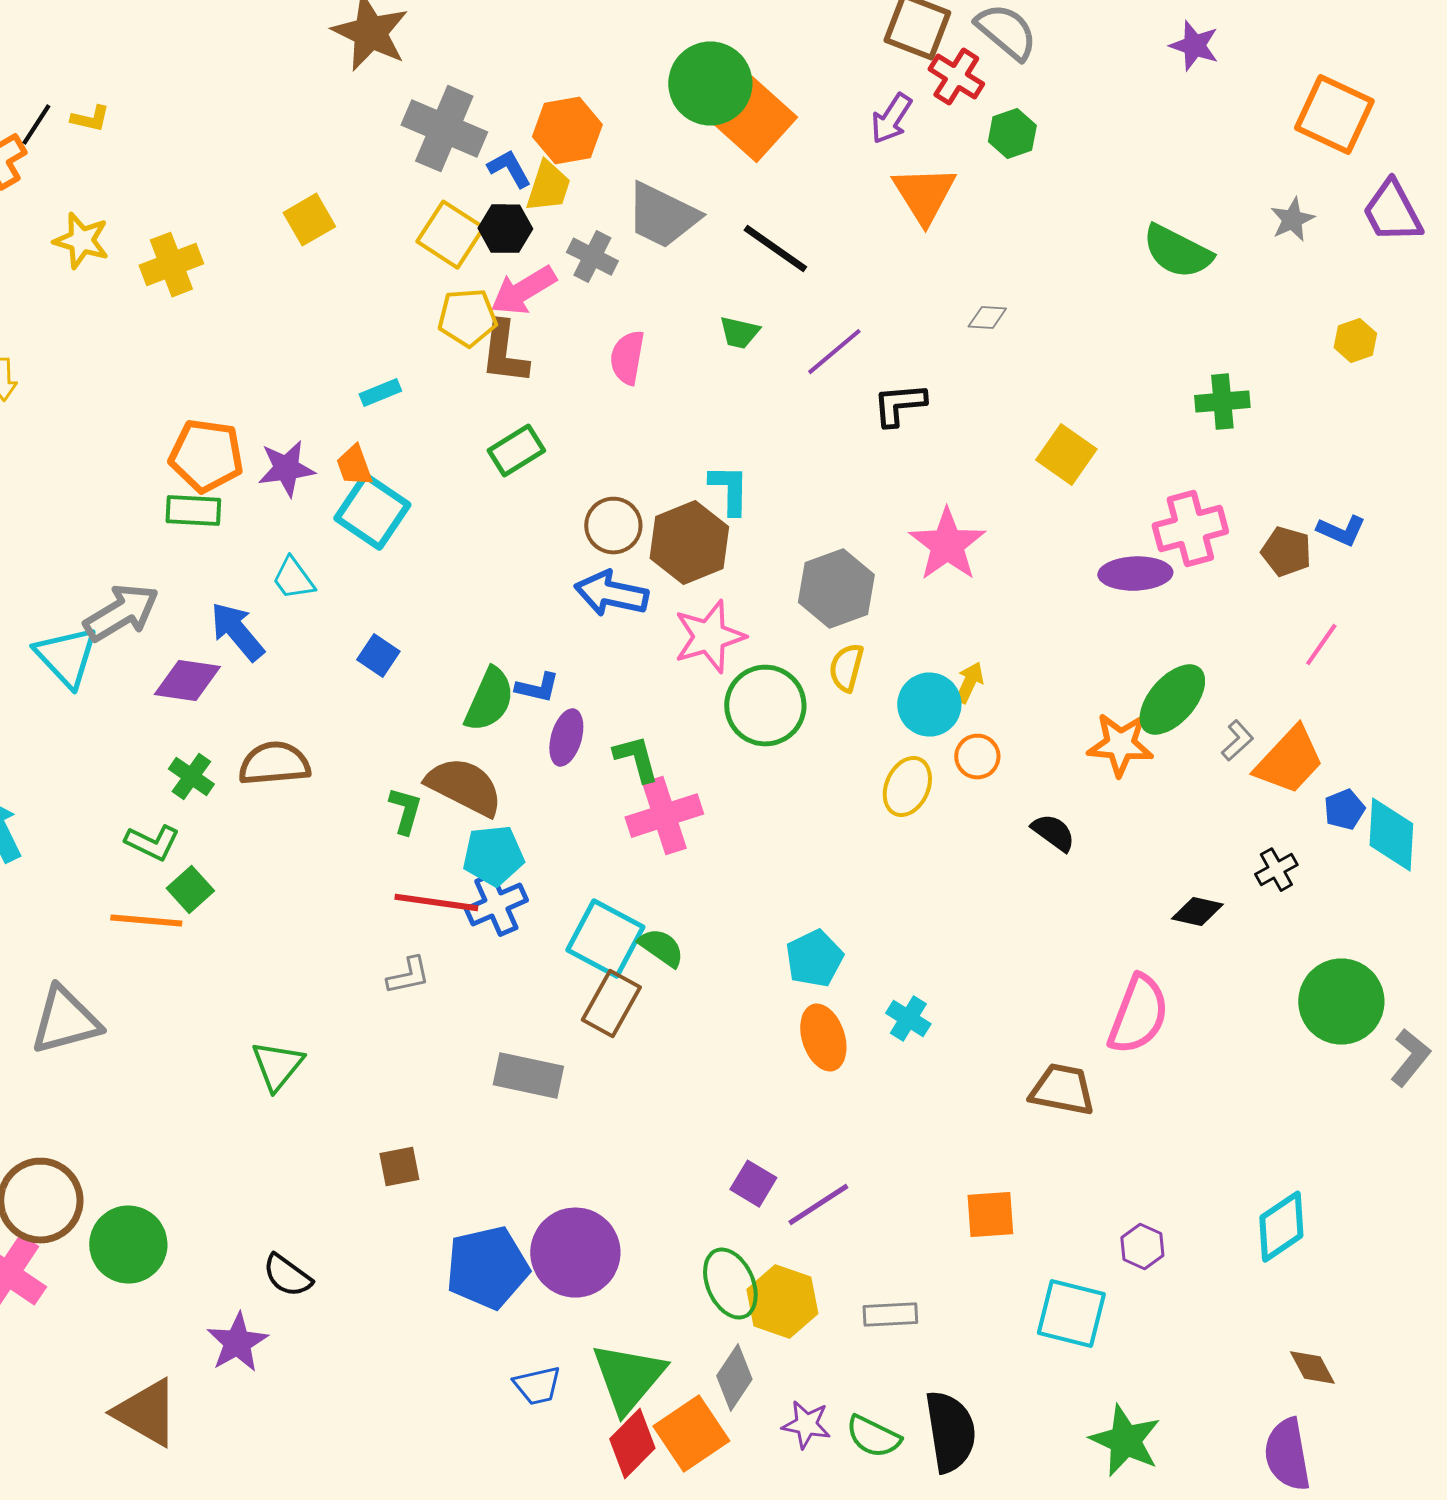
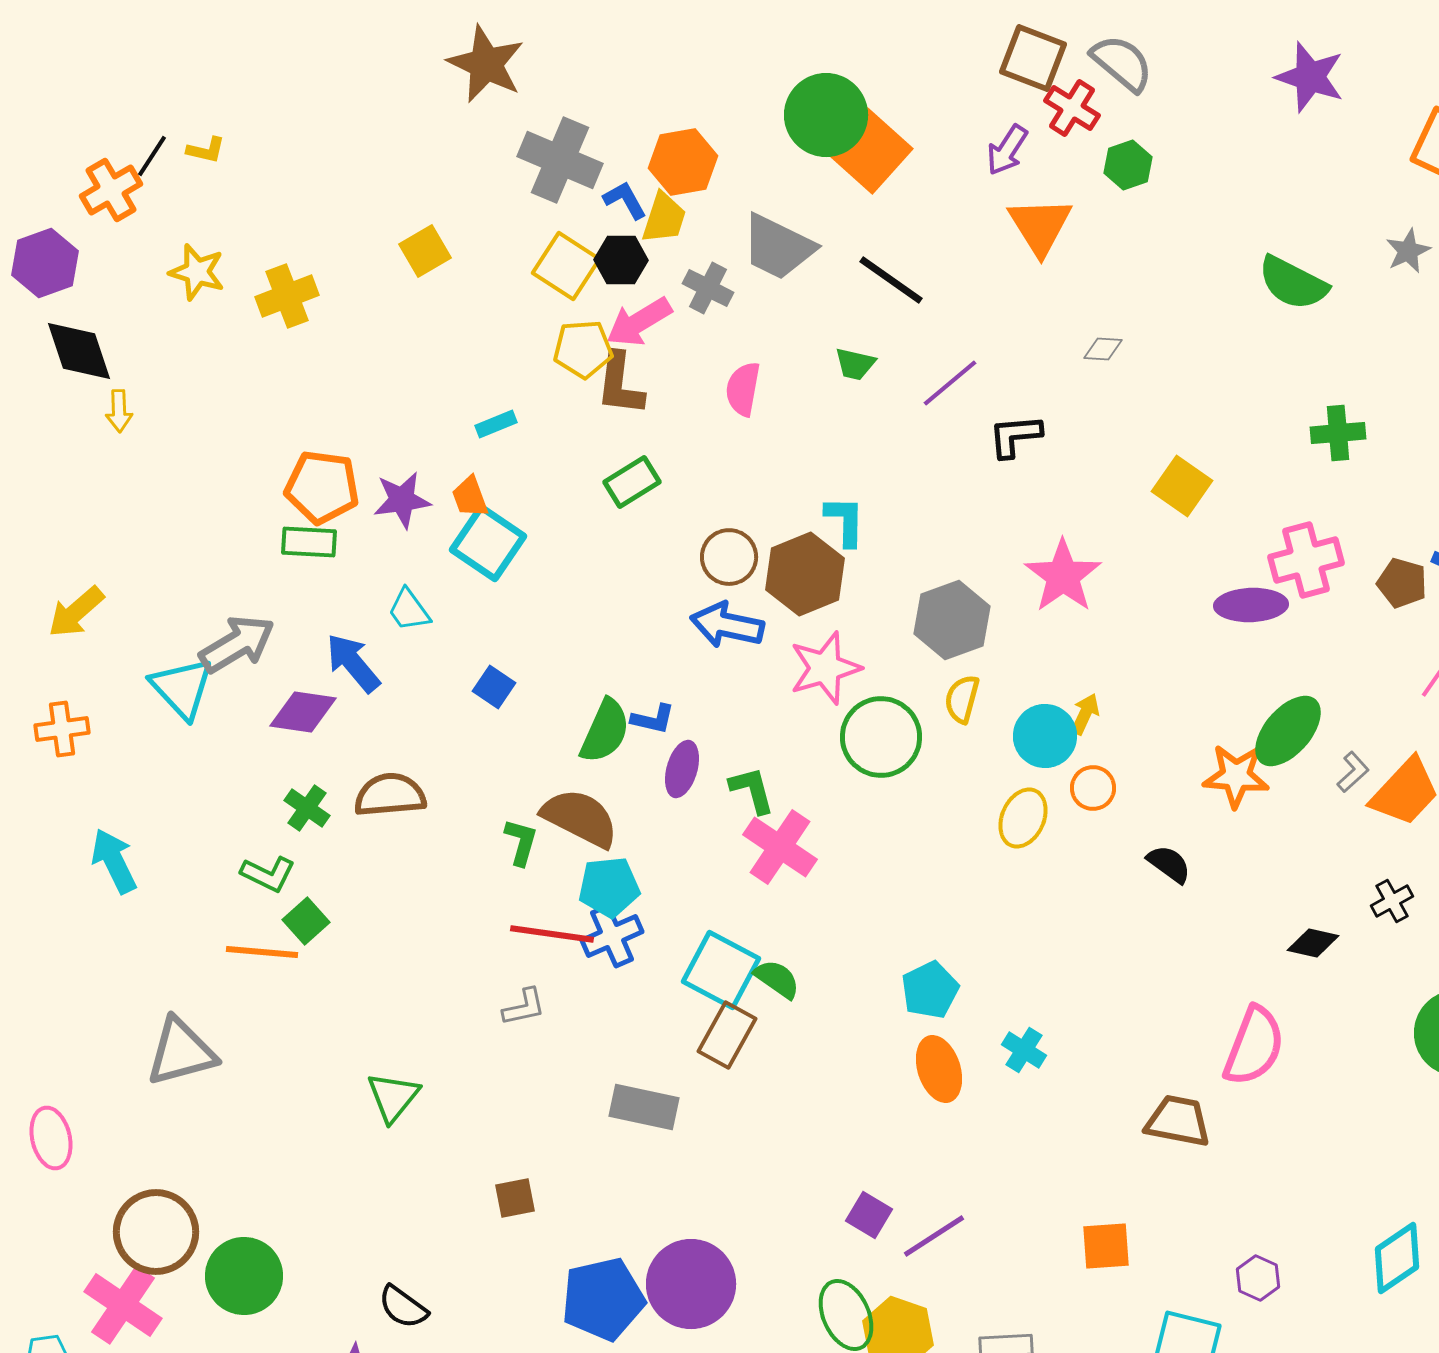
purple star: (1194, 46) -> (1310, 77), size x1.4
pink cross: (664, 816) -> (780, 847), turned -38

